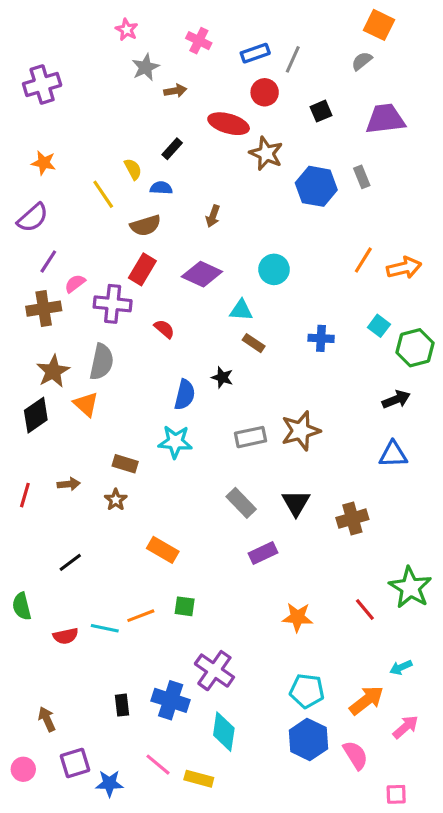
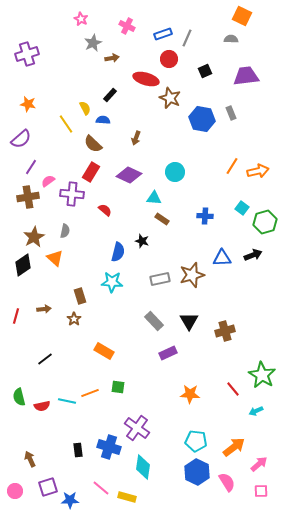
gray semicircle: (362, 61) -> (231, 39), turned 40
brown semicircle: (146, 226) -> (93, 144), turned 60
gray semicircle: (102, 362) -> (65, 231), size x0.6
blue triangle: (393, 454) -> (222, 258), moved
brown rectangle: (125, 464) -> (80, 296), turned 56
green semicircle: (22, 606) -> (19, 397), moved
cyan arrow: (401, 667) -> (256, 411), moved
pink square: (396, 794) -> (261, 491), moved

